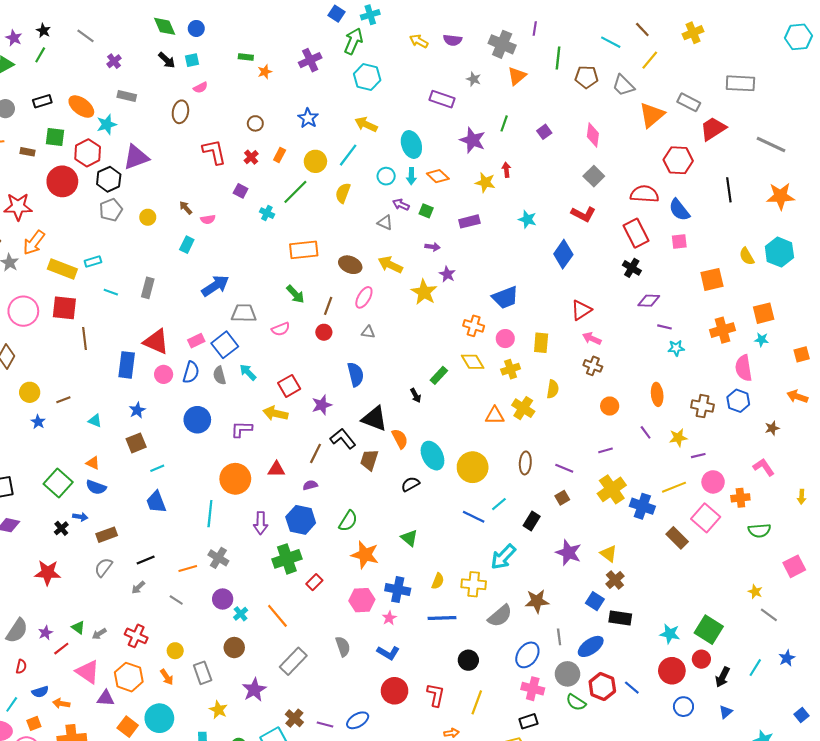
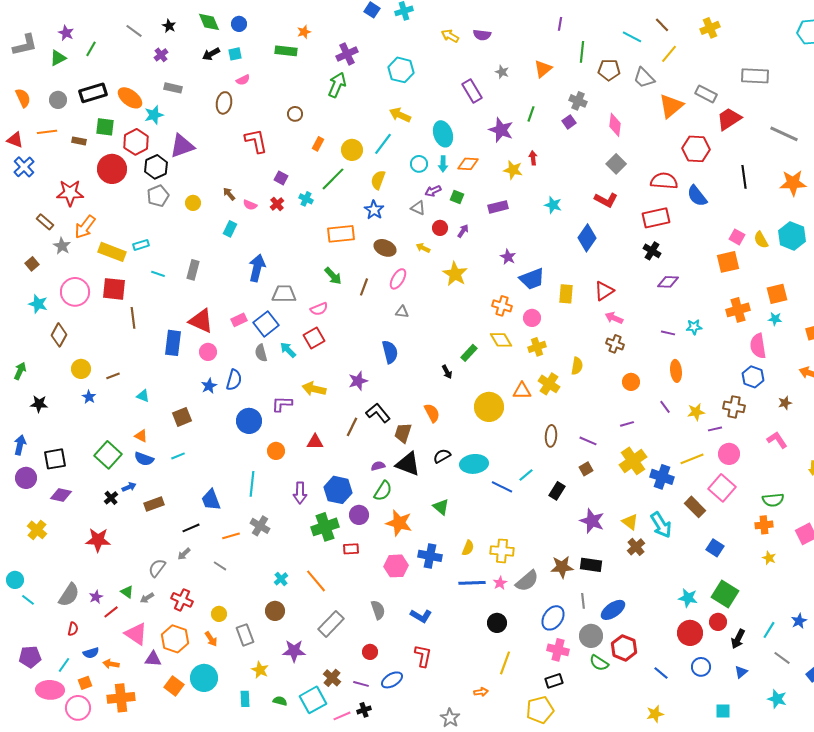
black star: (43, 31) -> (169, 26), moved
green arrow: (353, 41) -> (337, 85), moved
gray cross: (502, 44) -> (578, 101), moved, size x0.7
green rectangle: (246, 57) -> (286, 51), size x1.5
black arrow: (167, 60) -> (211, 54), turned 108
orange star: (265, 72) -> (304, 32), moved
purple rectangle: (442, 99) -> (472, 91), turned 40
black rectangle: (42, 101) -> (93, 93), size x1.5
blue star: (308, 118) -> (374, 210), moved
red cross: (251, 157) -> (277, 204), moved
orange diamond: (438, 176) -> (468, 164), turned -40
purple arrow: (401, 205) -> (433, 191), turned -49
pink semicircle: (208, 219) -> (250, 205), turned 32
red rectangle: (636, 233) -> (656, 218), turned -76
pink square: (679, 242) -> (737, 237), moved, turned 35
purple arrow: (432, 247) -> (463, 231), turned -64
yellow arrow: (390, 265) -> (423, 248), size x0.6
purple star: (447, 274) -> (508, 257), moved
blue arrow: (215, 286) -> (257, 268), turned -44
purple line: (665, 327) -> (668, 333), moved
red circle: (324, 332) -> (440, 228), moved
yellow rectangle: (541, 343) -> (566, 294), moved
blue semicircle: (191, 372) -> (234, 380), moved
red square: (289, 386) -> (314, 338), moved
brown cross: (702, 406) -> (734, 407), moved
blue star: (137, 410) -> (209, 386), moved
black triangle: (374, 419) -> (408, 464), moved
blue circle: (197, 420) -> (249, 421), moved
cyan ellipse: (432, 456) -> (474, 464), moved, turned -68
yellow circle: (473, 467) -> (489, 407), moved
cyan line: (157, 468) -> (178, 456), moved
orange circle: (235, 479) -> (276, 451), size x0.6
purple semicircle: (310, 485) -> (378, 466), moved
orange cross: (740, 498) -> (764, 525), moved
blue trapezoid: (156, 502) -> (211, 500), moved
blue arrow: (80, 517) -> (129, 487), turned -32
cyan arrow: (503, 557) -> (661, 525), moved, turned -76
gray semicircle: (103, 567) -> (157, 568), moved
red rectangle: (314, 582) -> (351, 549), turned 42
purple circle: (223, 599) -> (359, 515), moved
blue square: (595, 601) -> (715, 548), moved
gray line: (769, 615) -> (782, 658), moved
pink star: (389, 618) -> (500, 583), moved
black rectangle: (620, 618) -> (591, 565), moved
blue line: (632, 688) -> (661, 673), moved
purple star: (254, 690) -> (294, 651), turned 30
red circle: (395, 691) -> (370, 652), moved, size x0.6
red L-shape: (436, 695) -> (423, 656), moved

